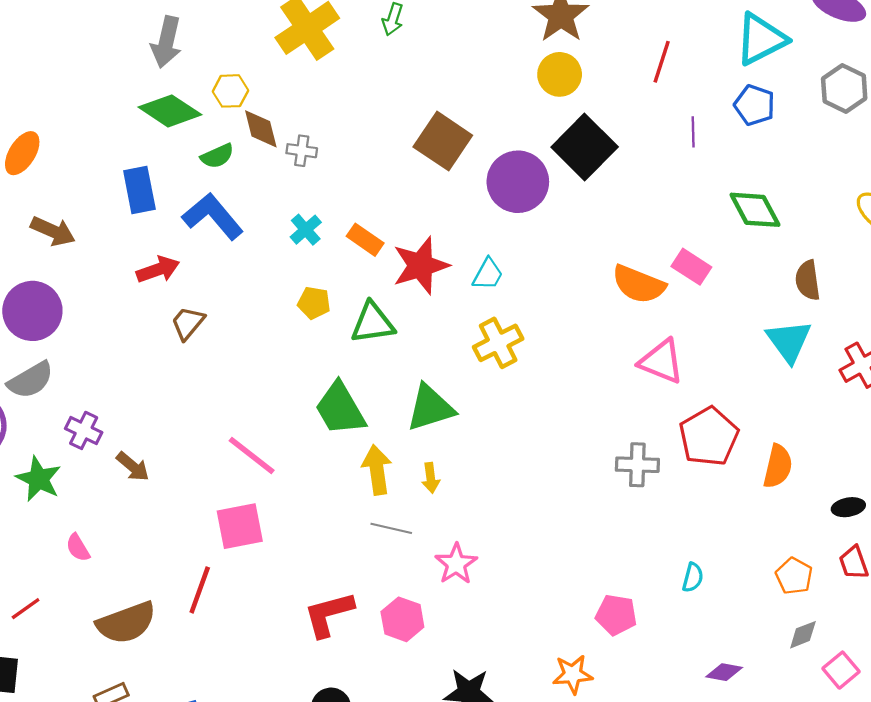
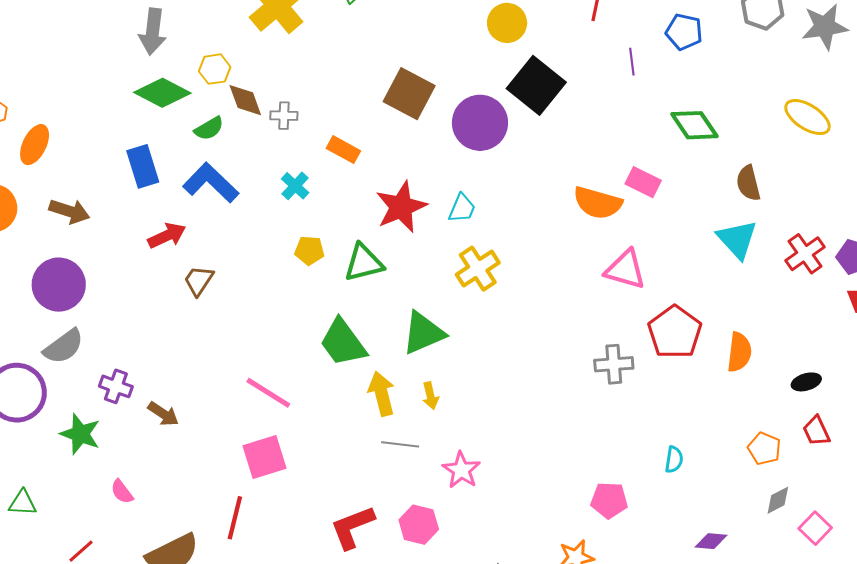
orange rectangle: (365, 240) -> (343, 150), moved

